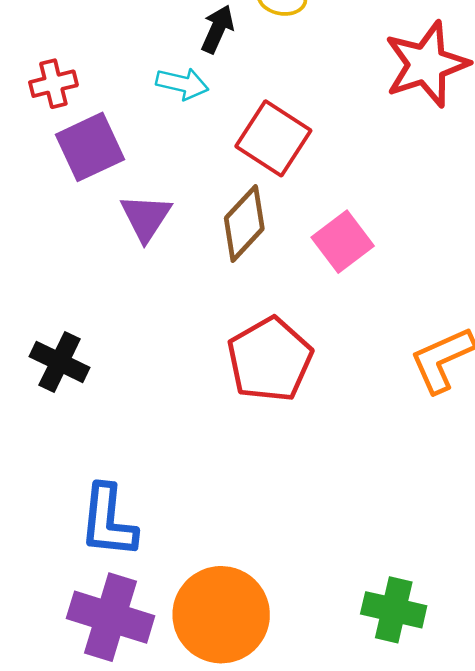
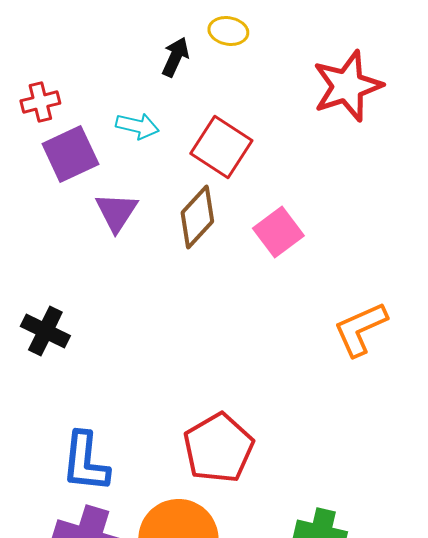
cyan arrow: (182, 84) -> (137, 126), moved
red pentagon: (270, 360) -> (218, 448), moved

